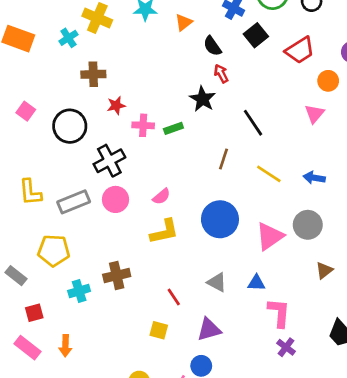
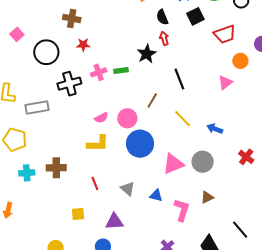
pink cross: (143, 125) -> (99, 72), moved, turned -35
pink circle: (115, 199) -> (127, 118), moved
red line: (174, 297) -> (95, 183), moved
pink L-shape: (279, 313) -> (182, 210), moved
yellow square: (159, 330) -> (78, 214), turned -32

